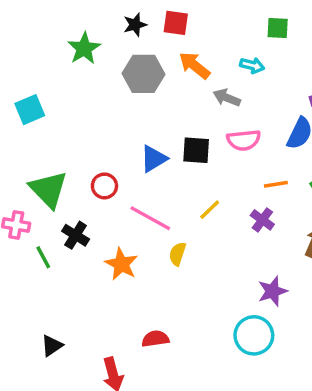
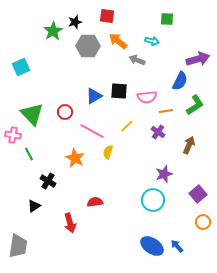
black star: (135, 25) -> (75, 22), moved
pink semicircle: (244, 140) -> (147, 97), moved
black cross: (76, 235) -> (48, 181), moved

